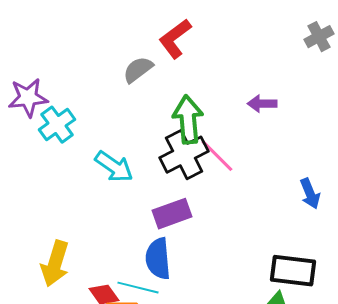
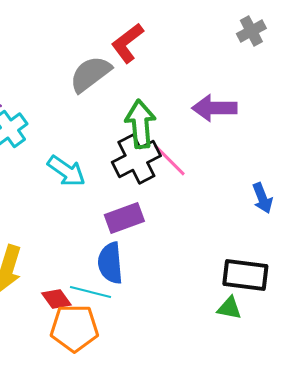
gray cross: (319, 37) -> (251, 31), moved
gray semicircle: (138, 70) -> (90, 74), size x1.4
purple arrow: (262, 104) -> (214, 108), size x1.5

